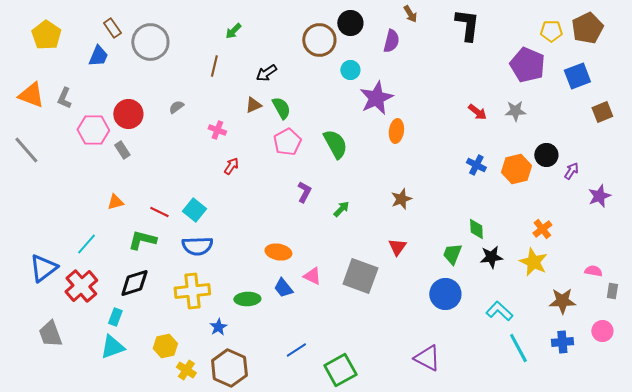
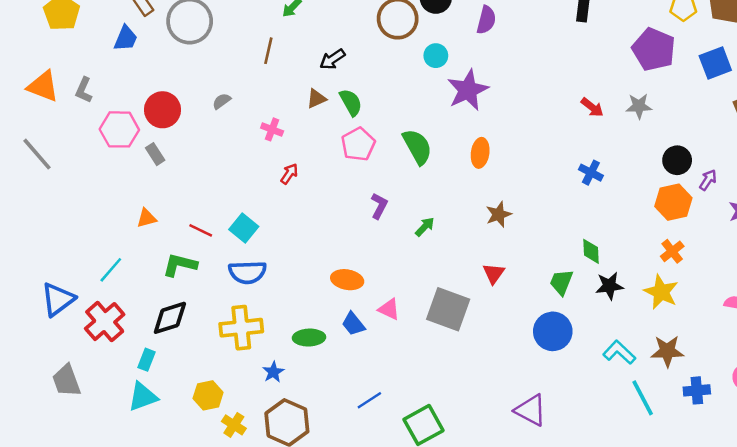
orange ellipse: (396, 131) -> (480, 153), moved
orange hexagon: (516, 169) -> (673, 202), moved
brown star: (562, 301) -> (667, 351), moved

